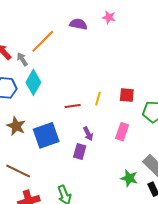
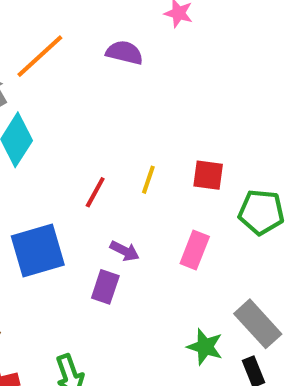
purple semicircle: (78, 24) -> (124, 53), moved
red line: (73, 106) -> (95, 192), turned -56
purple arrow: (88, 134) -> (124, 251), turned -40

